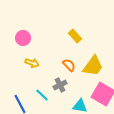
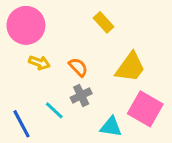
pink circle: (23, 38) -> (26, 25), size x1.6
orange semicircle: (69, 65) -> (78, 67), moved

